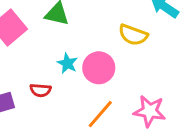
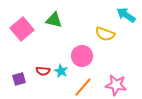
cyan star: (67, 63) -> (61, 71), moved

